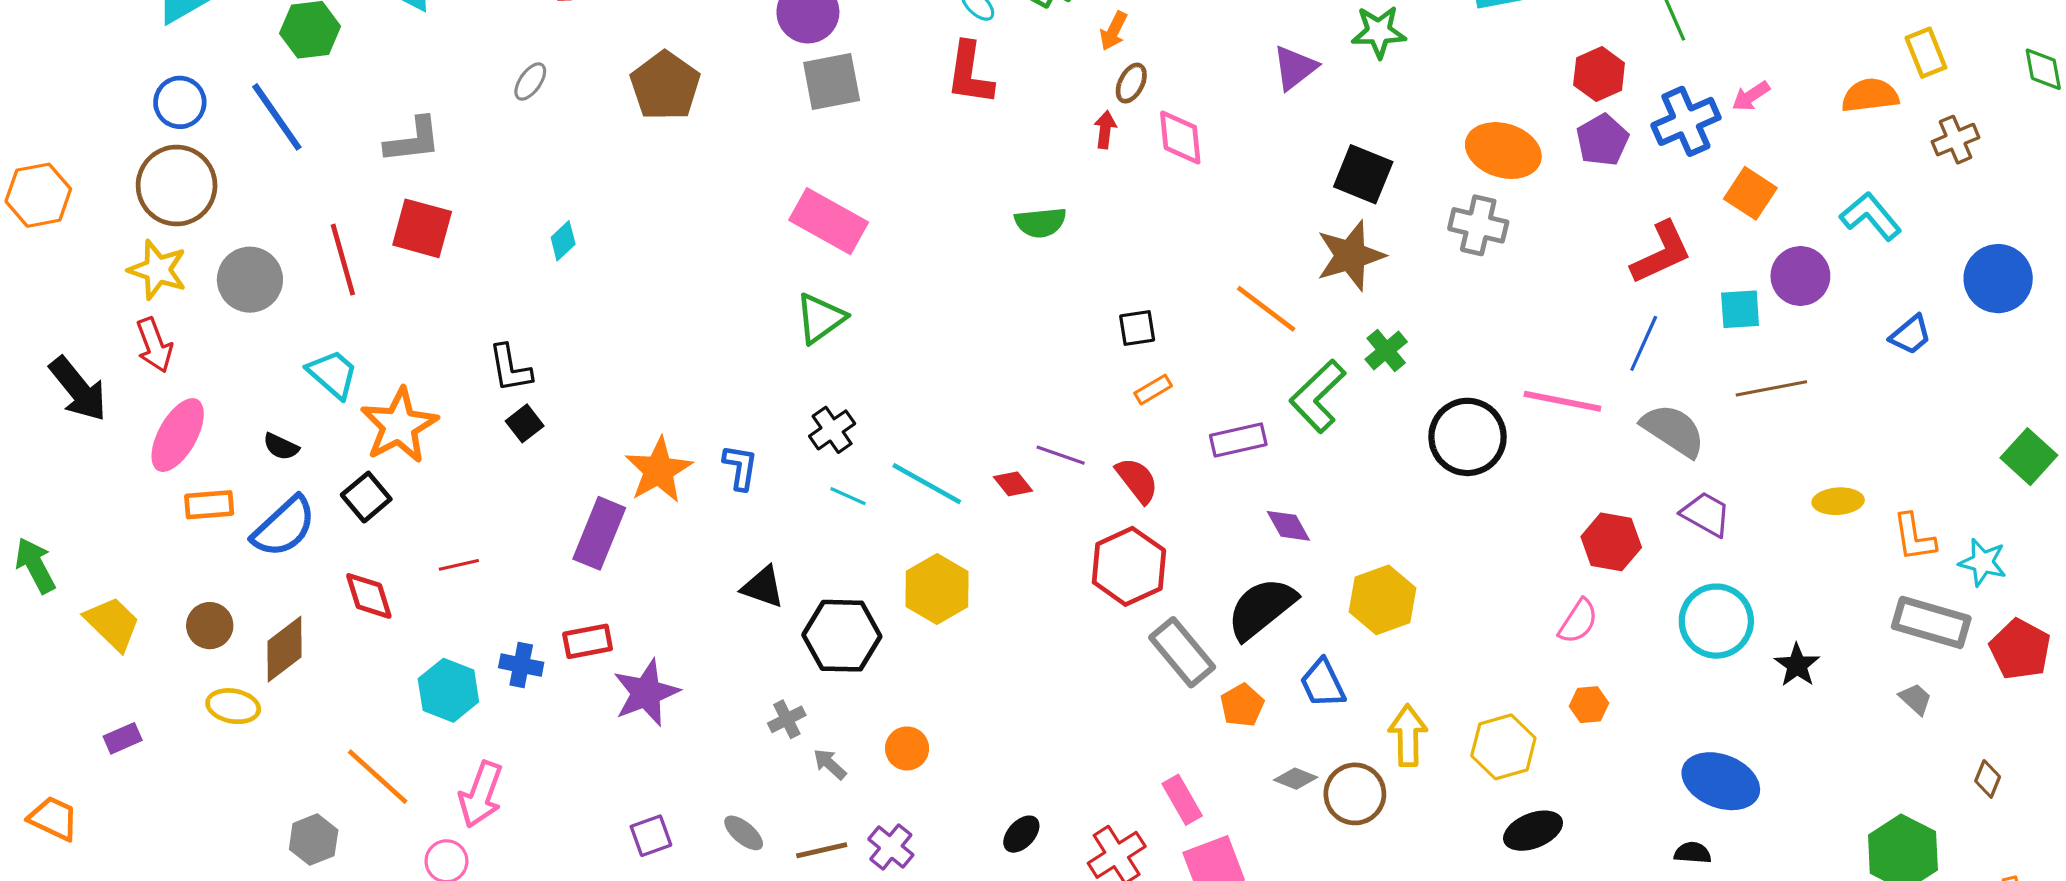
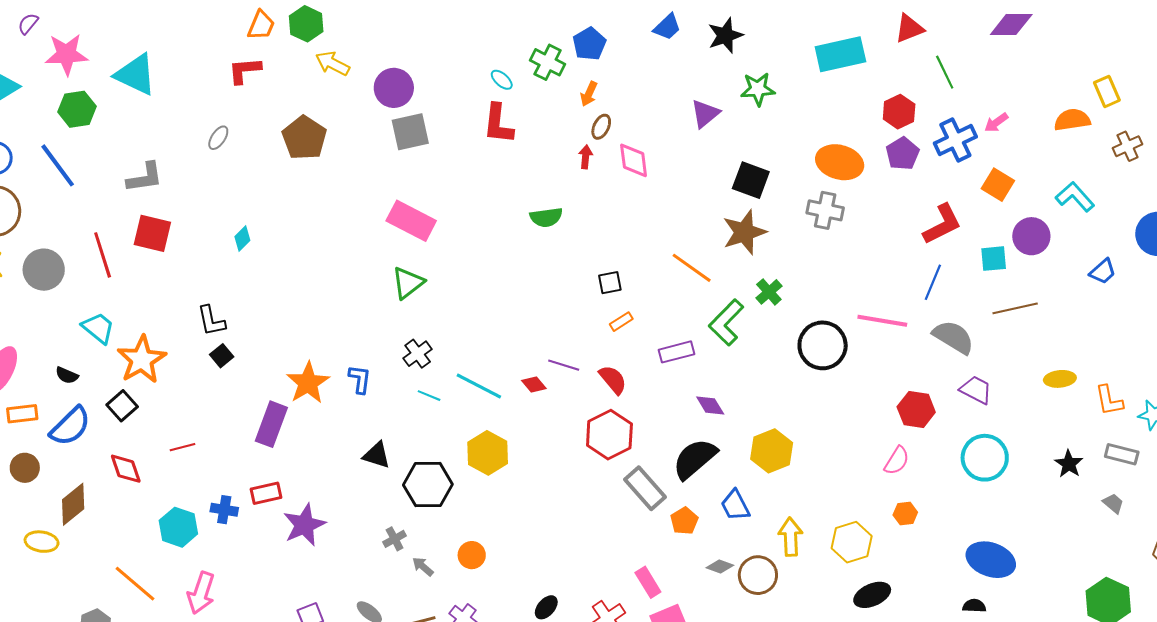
gray rectangle: (1931, 622) -> (1122, 454), size x0.7
brown circle: (210, 626) -> (25, 468), moved
black star: (1797, 665) -> (1069, 464), moved

